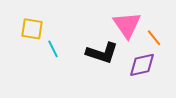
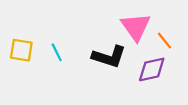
yellow square: (32, 29) -> (21, 50), moved

